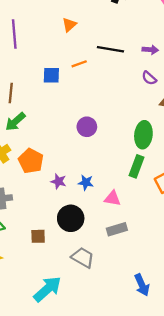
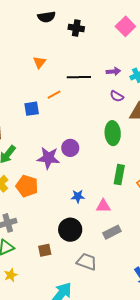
green ellipse: (143, 135) -> (113, 133), moved
purple star: (58, 181) -> (48, 158), moved, size x1.6

